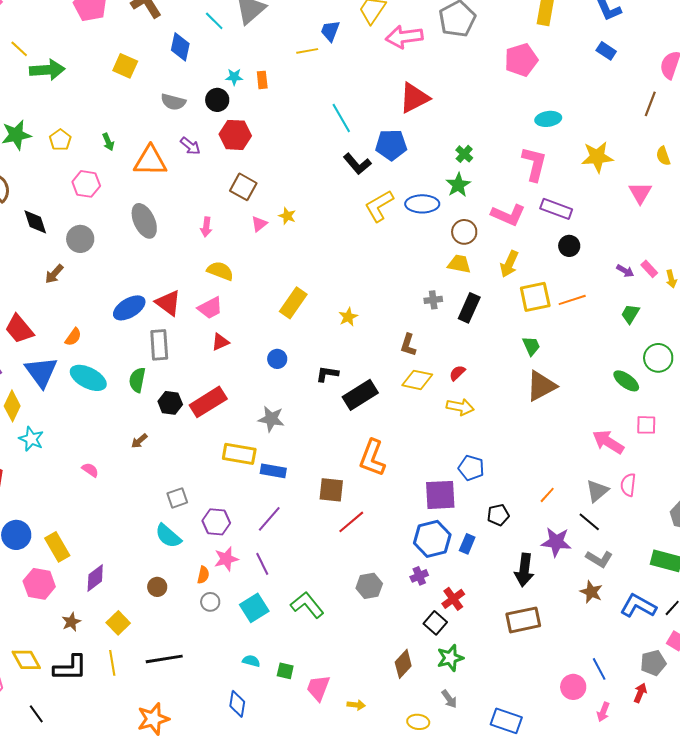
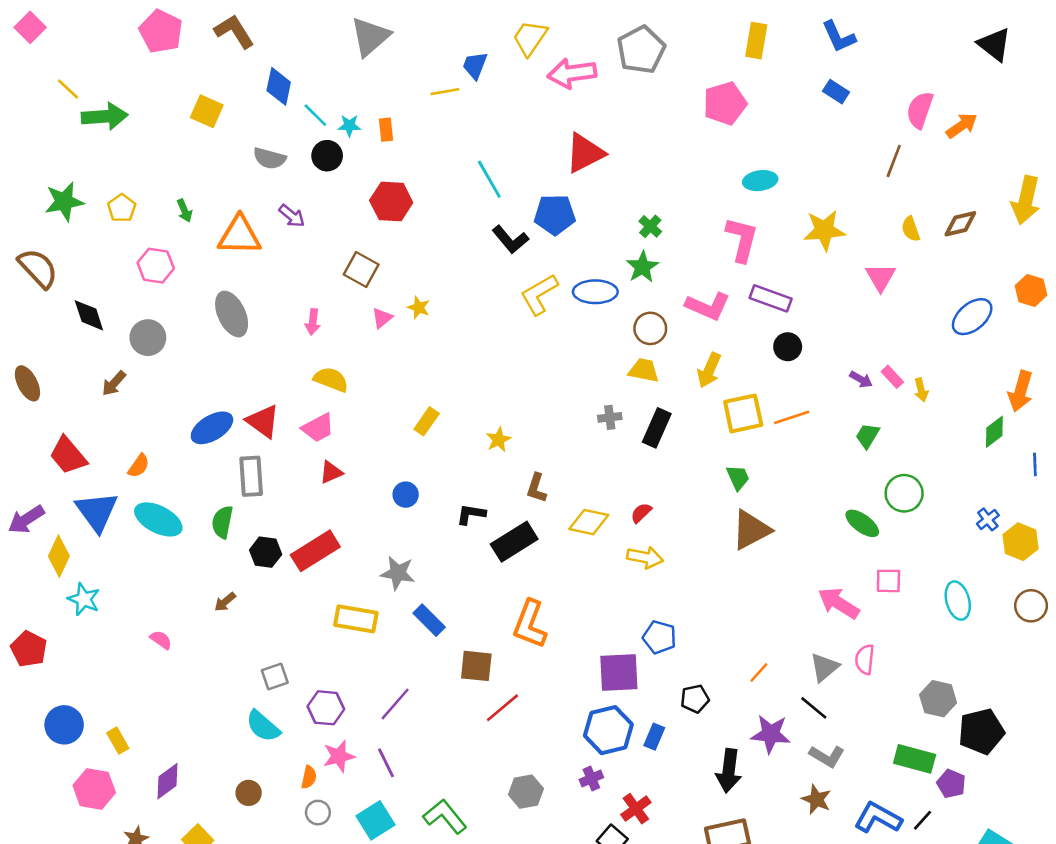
cyan line: (214, 21) -> (315, 115), moved
red hexagon: (235, 135) -> (391, 201), moved
yellow rectangle: (293, 303) -> (427, 421), size x0.7
brown L-shape: (408, 345) -> (536, 488), moved
blue rectangle: (273, 471) -> (429, 620), moved, turned 35
yellow rectangle: (57, 547) -> (118, 741), size x0.7

